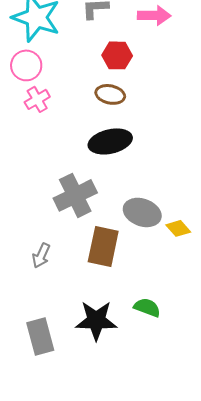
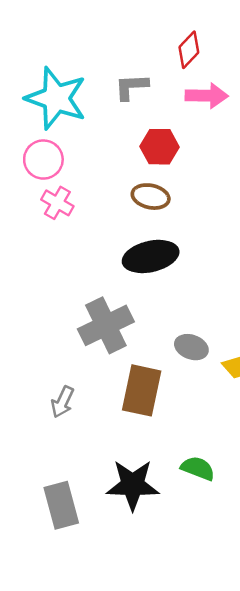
pink cross: (37, 99) -> (57, 203), turned -30
gray ellipse: (142, 212) -> (191, 347), size x0.7

